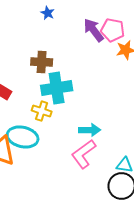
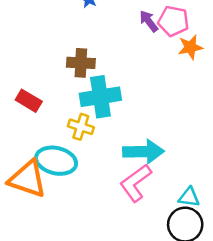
purple arrow: (94, 30) -> (149, 21), size x0.7
cyan arrow: (90, 130) -> (143, 152), size x1.4

